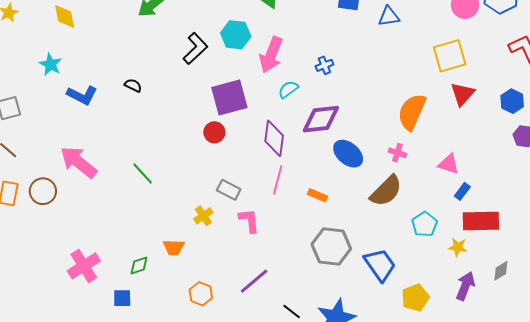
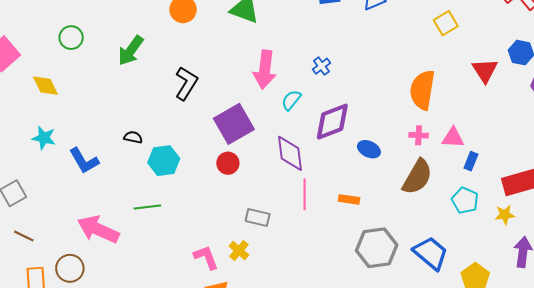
cyan hexagon: (236, 35) -> (164, 161), moved
yellow square: (450, 56) -> (446, 23), size x0.7
red triangle: (462, 94) -> (485, 71), moved
blue L-shape: (82, 95) -> (84, 161), turned 48
blue ellipse: (348, 154) -> (369, 149), size x0.7
pink triangle: (449, 164) -> (453, 138), moved
green line: (143, 174) -> (147, 207), moved, turned -40
blue rectangle: (462, 191) -> (471, 161), moved
pink L-shape: (249, 221) -> (206, 257), moved

